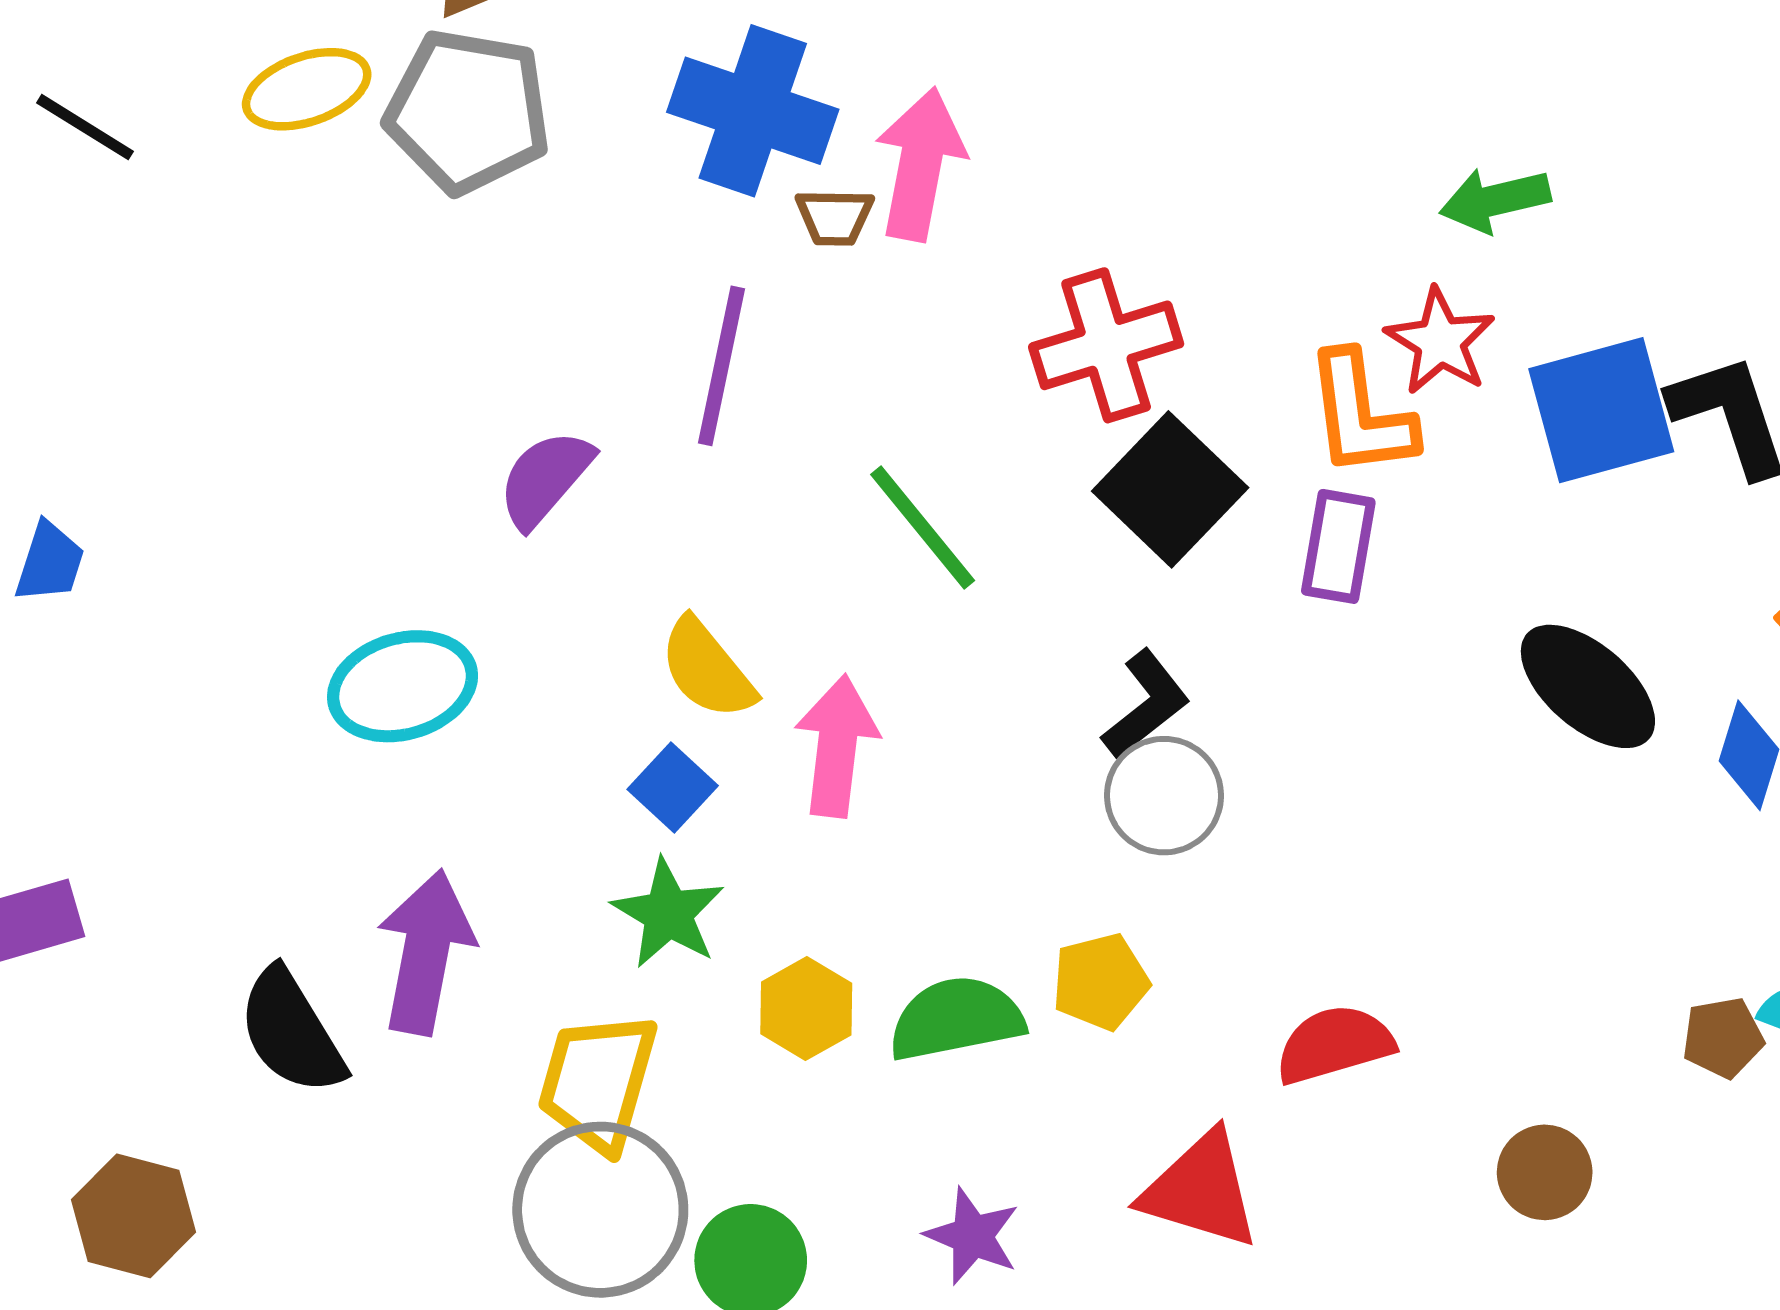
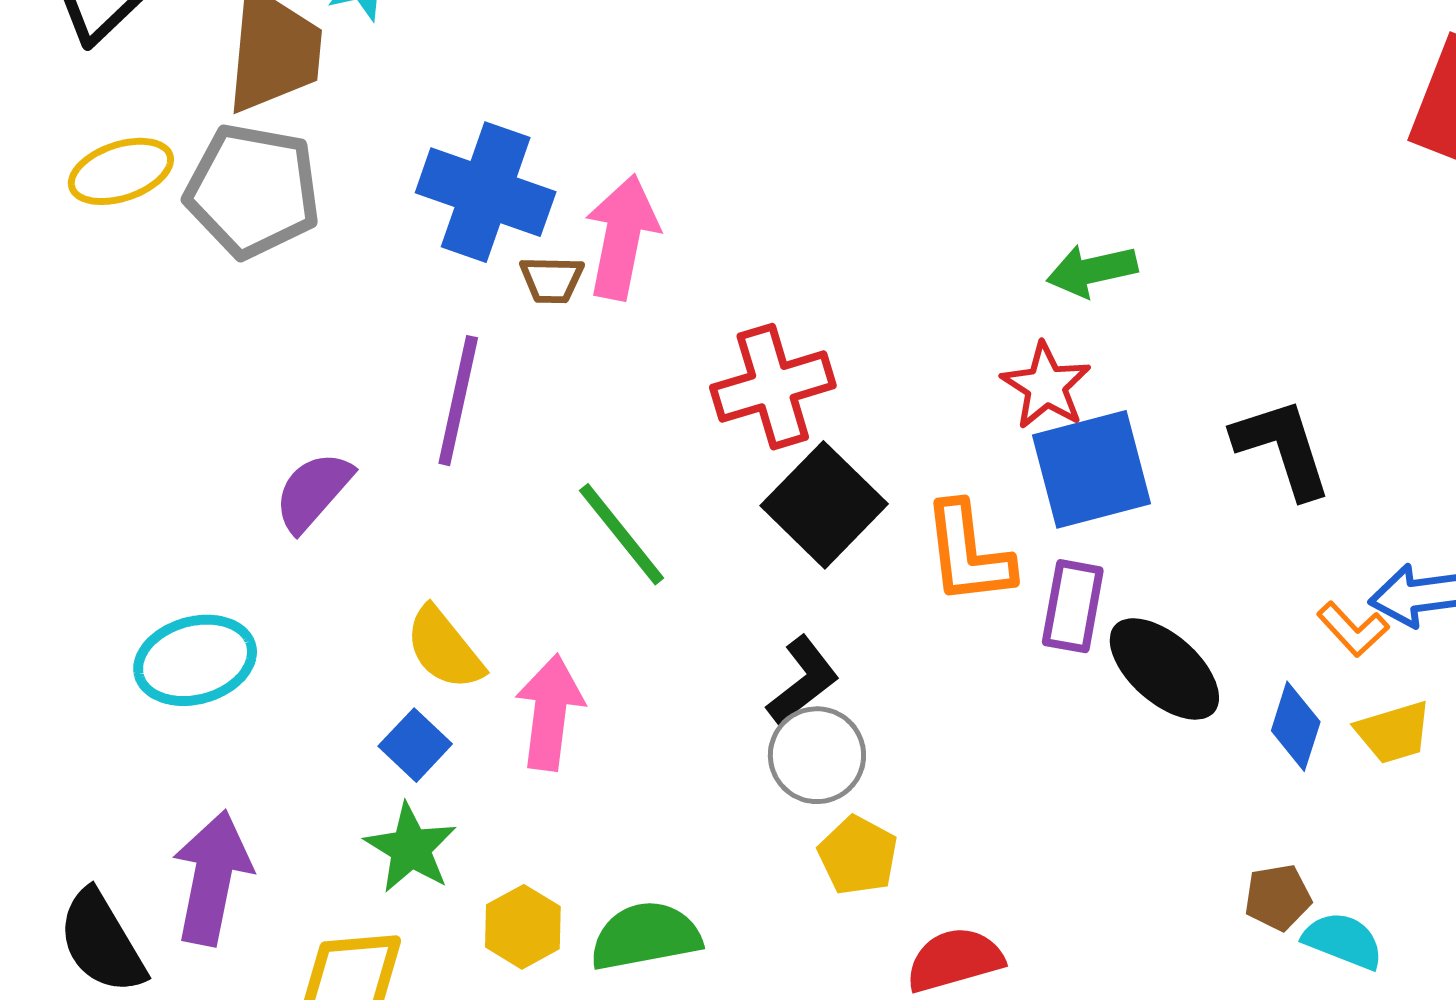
blue square: (1601, 410) -> (1092, 469), moved
orange L-shape: (1360, 415) -> (968, 553), moved
purple rectangle: (1338, 546) -> (1073, 606), moved
yellow pentagon: (1100, 982) -> (858, 855), moved, turned -30
brown pentagon: (1723, 1038) -> (1278, 897), moved

